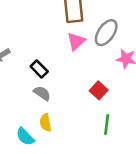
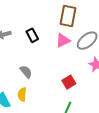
black rectangle: (39, 69) -> (32, 35), moved

